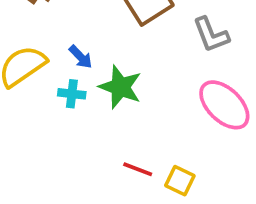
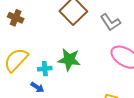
blue arrow: (81, 57) -> (37, 87), moved

